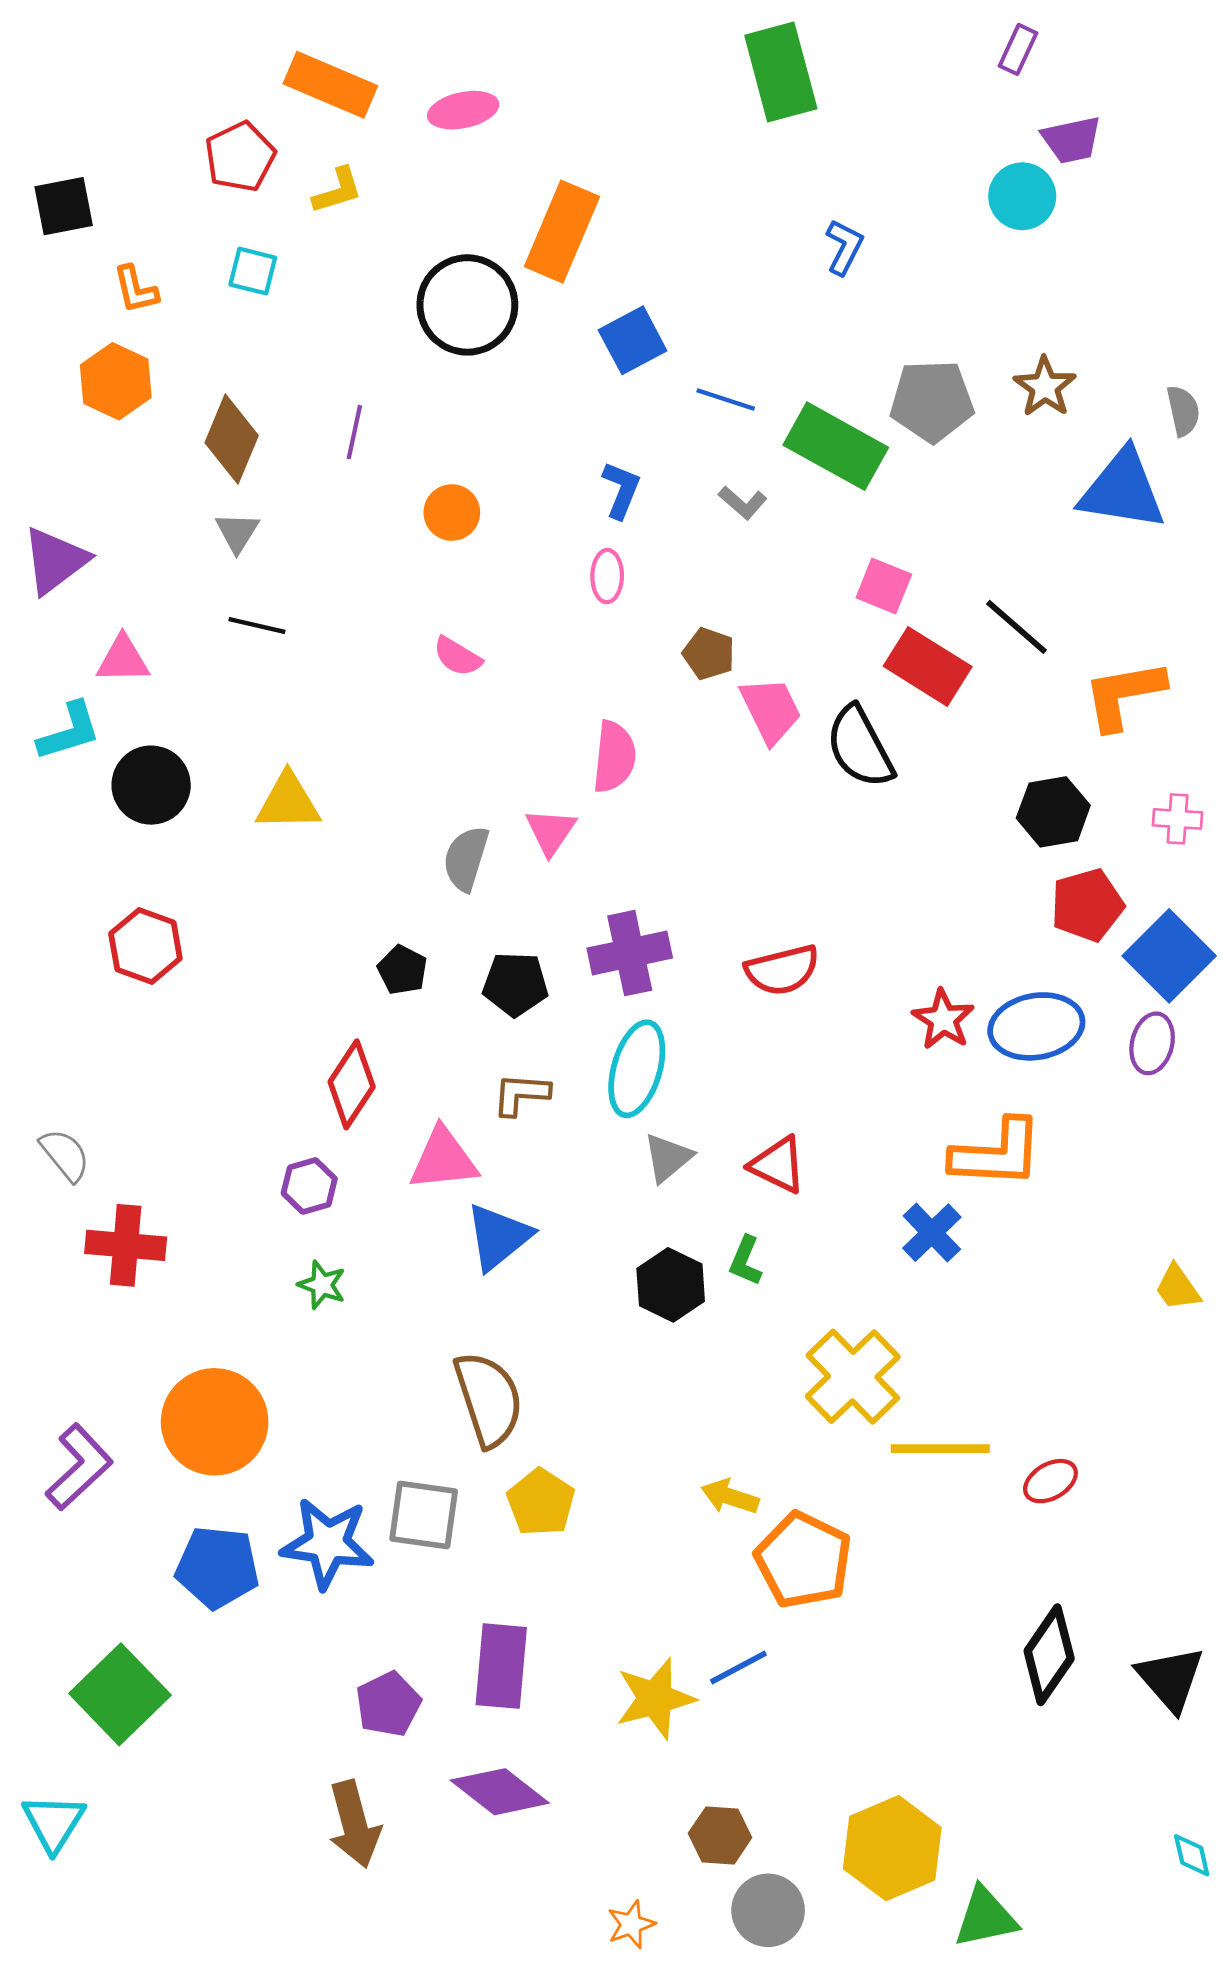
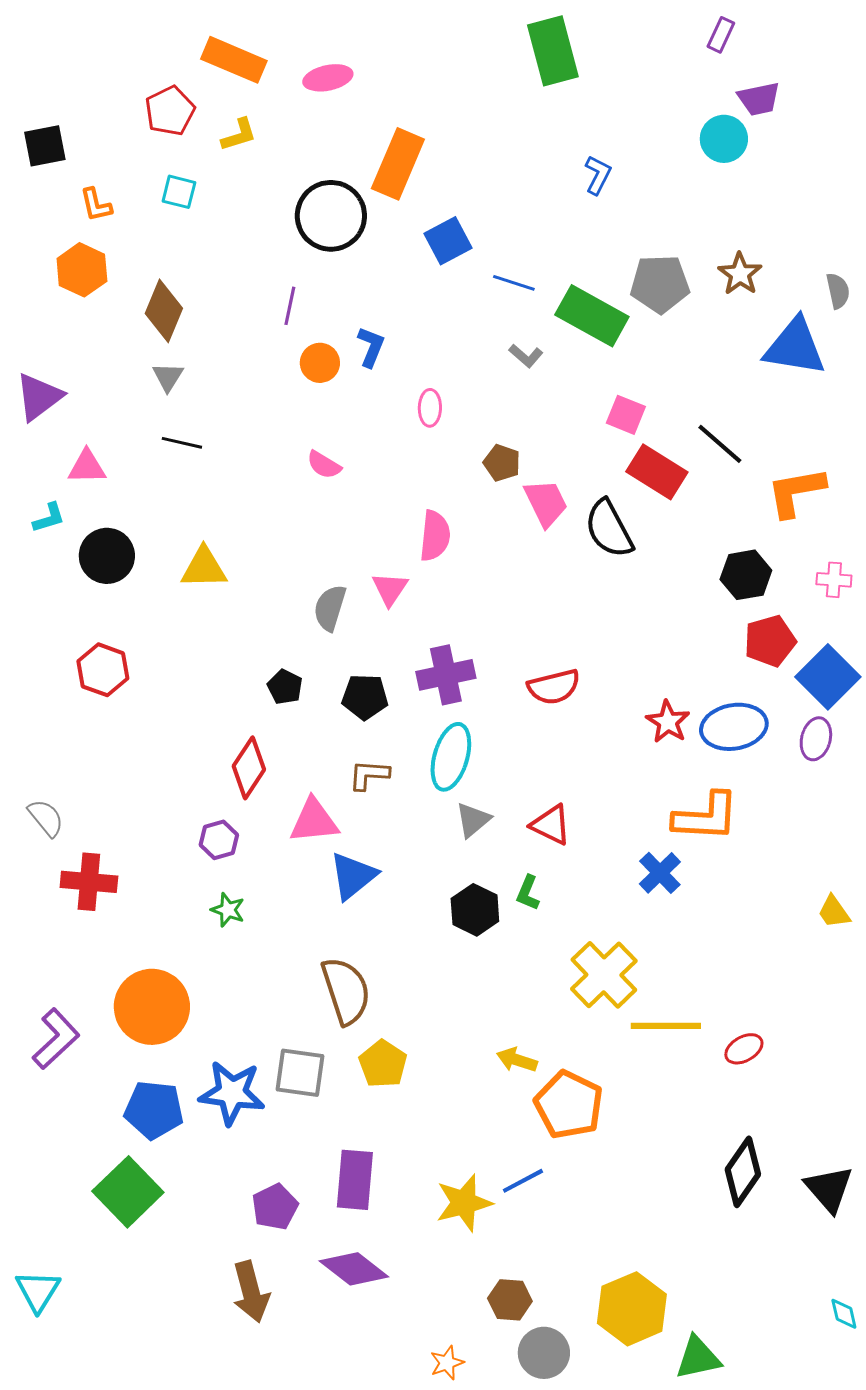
purple line: (354, 432) -> (290, 306), moved
blue L-shape: (621, 490) -> (371, 347), moved
cyan L-shape: (69, 731) -> (49, 518), size x0.7
green square: (120, 1694) -> (128, 1192), moved

